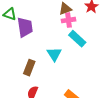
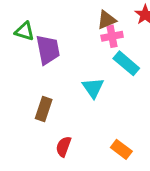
brown rectangle: (29, 68) -> (44, 109), moved

